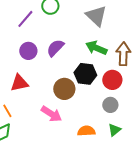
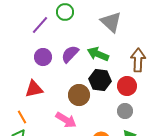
green arrow: (96, 48) -> (98, 54), moved

